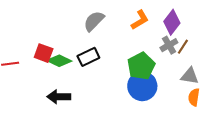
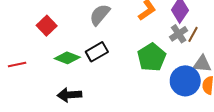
red square: (44, 53) -> (47, 26), moved, turned 30
blue circle: (142, 86) -> (185, 81), moved

